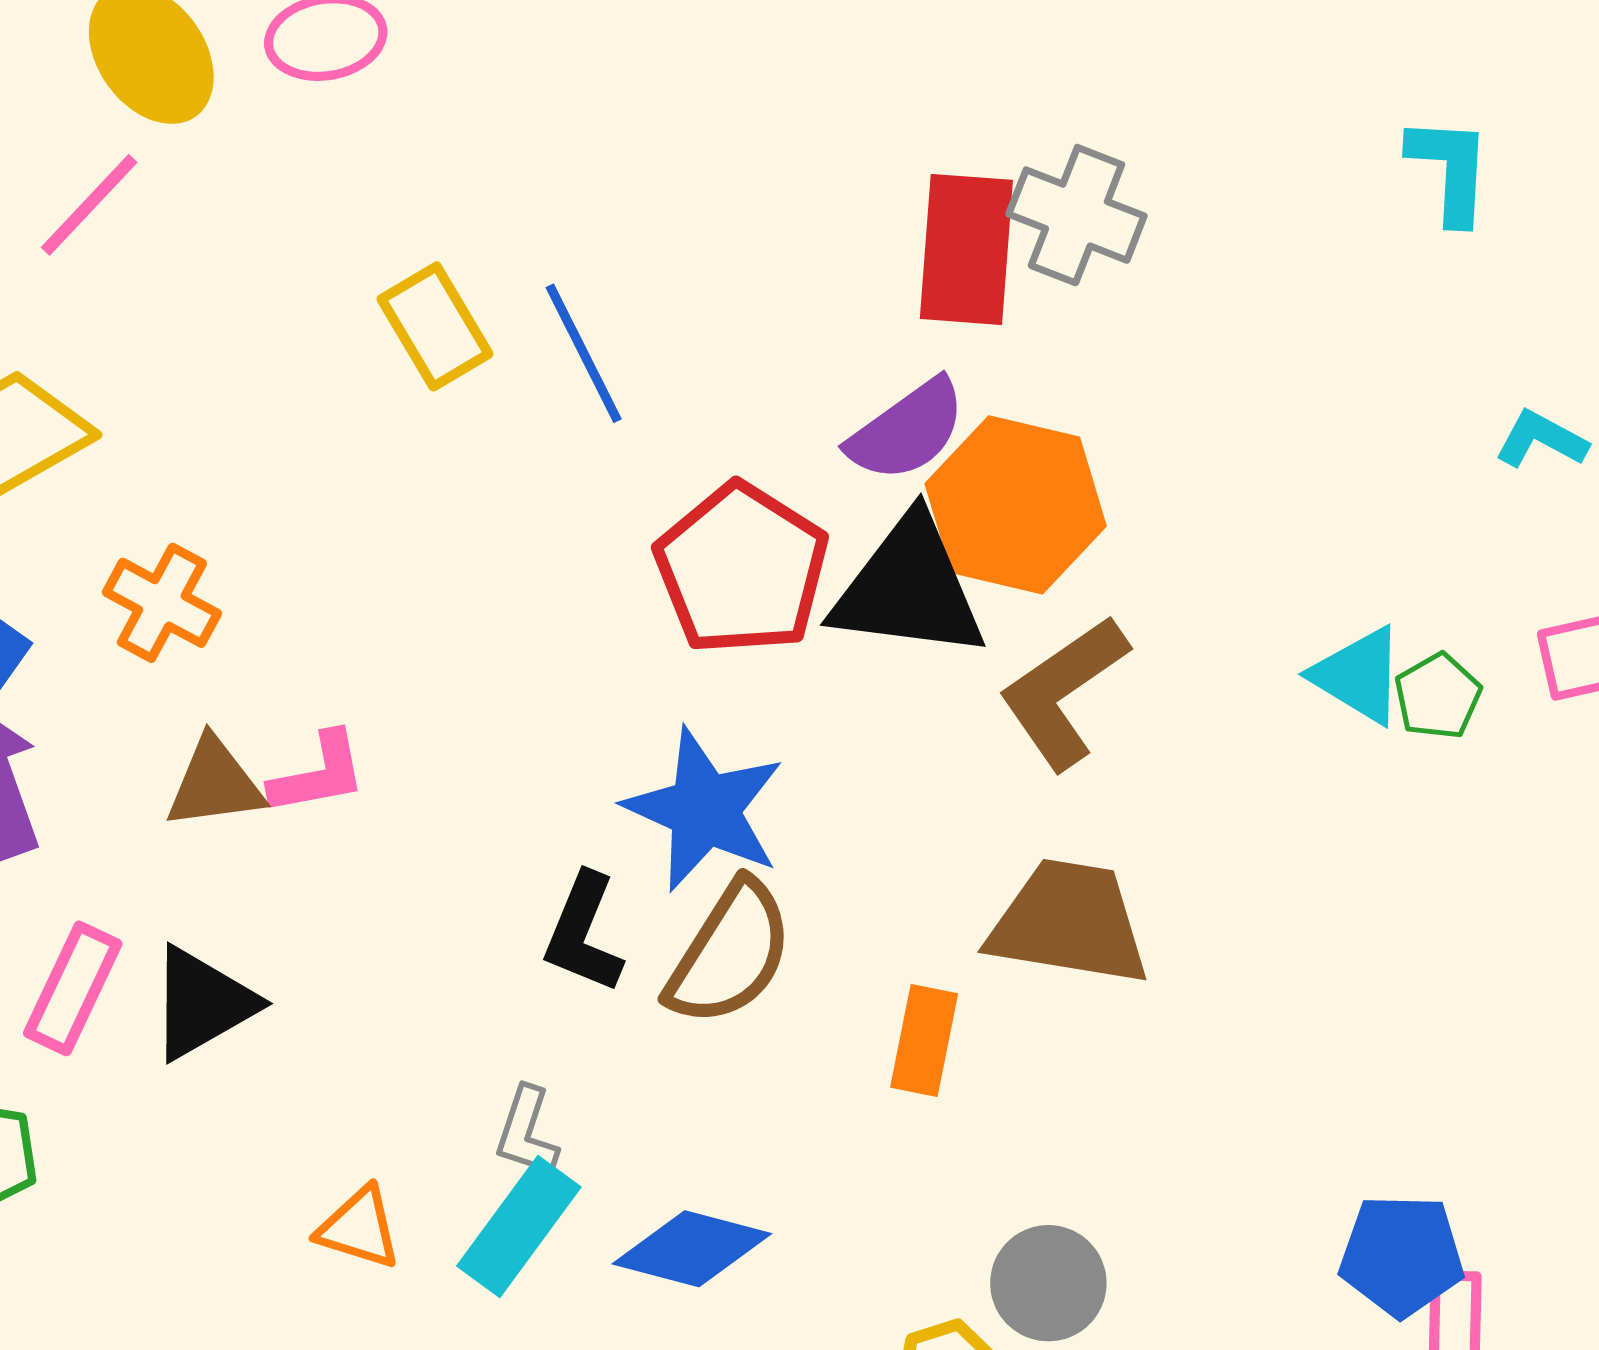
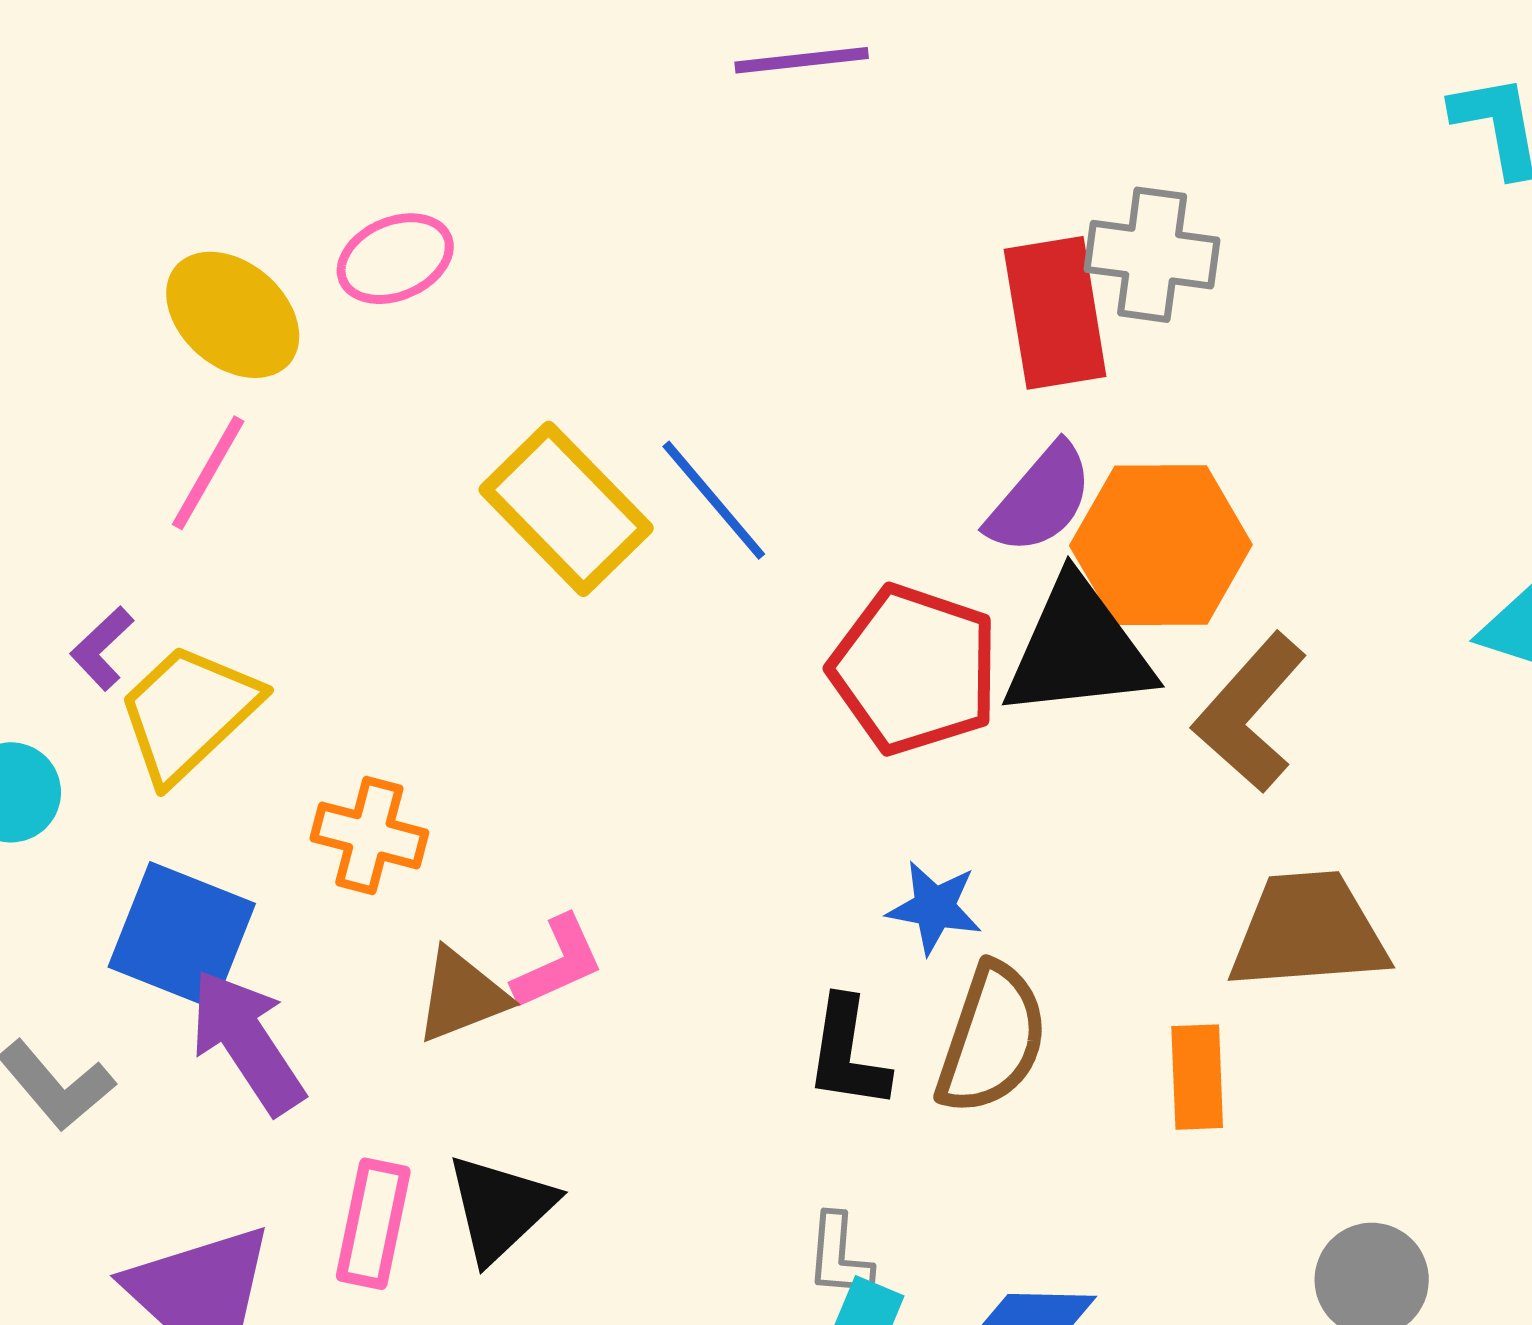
yellow rectangle: (435, 326) -> (566, 509), size x1.4
blue star: (704, 810) -> (934, 908), size x0.6

